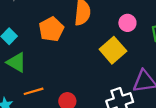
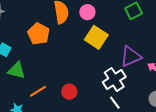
pink circle: (127, 23) -> (87, 12), moved

